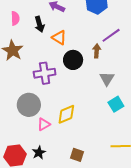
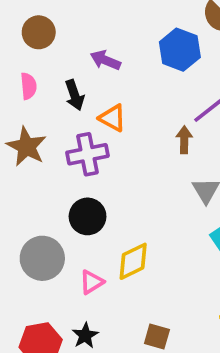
black circle: (73, 60) -> (88, 216), moved
purple cross: (45, 73) -> (88, 154), moved
gray circle: (29, 105) -> (42, 258), moved

